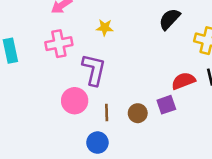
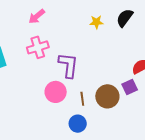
yellow star: (105, 28) -> (96, 22), moved
brown circle: (138, 113) -> (107, 96), size x1.5

